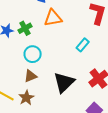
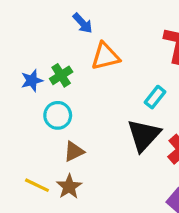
cyan circle: (33, 54) -> (58, 115), moved
black triangle: (64, 82) -> (144, 135), moved

